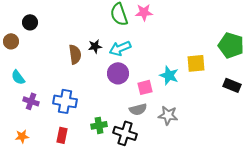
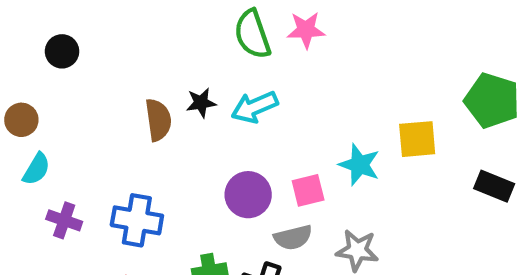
brown circle: (11, 41) -> (21, 120), moved
purple circle: (118, 73) -> (248, 195), moved
cyan semicircle: (18, 77) -> (36, 169), turned -112

